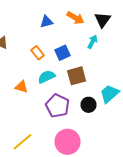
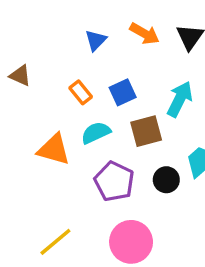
blue triangle: (46, 22) -> (96, 40), turned -32
cyan arrow: (92, 42) -> (180, 99), moved, size x1.5
orange triangle: (22, 87) -> (54, 149), size x1.5

